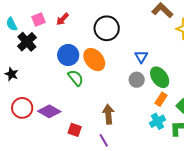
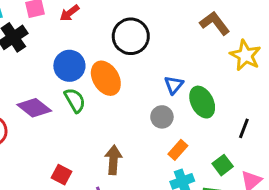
green ellipse: (160, 77) -> (202, 102), moved
orange rectangle: (161, 99) -> (178, 150), moved
purple diamond: (49, 111) -> (34, 108), moved

